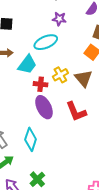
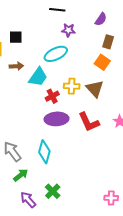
yellow cross: (60, 75) -> (72, 86), turned 35
red cross: (41, 84) -> (52, 96), turned -32
purple ellipse: (44, 107) -> (57, 119), turned -65

